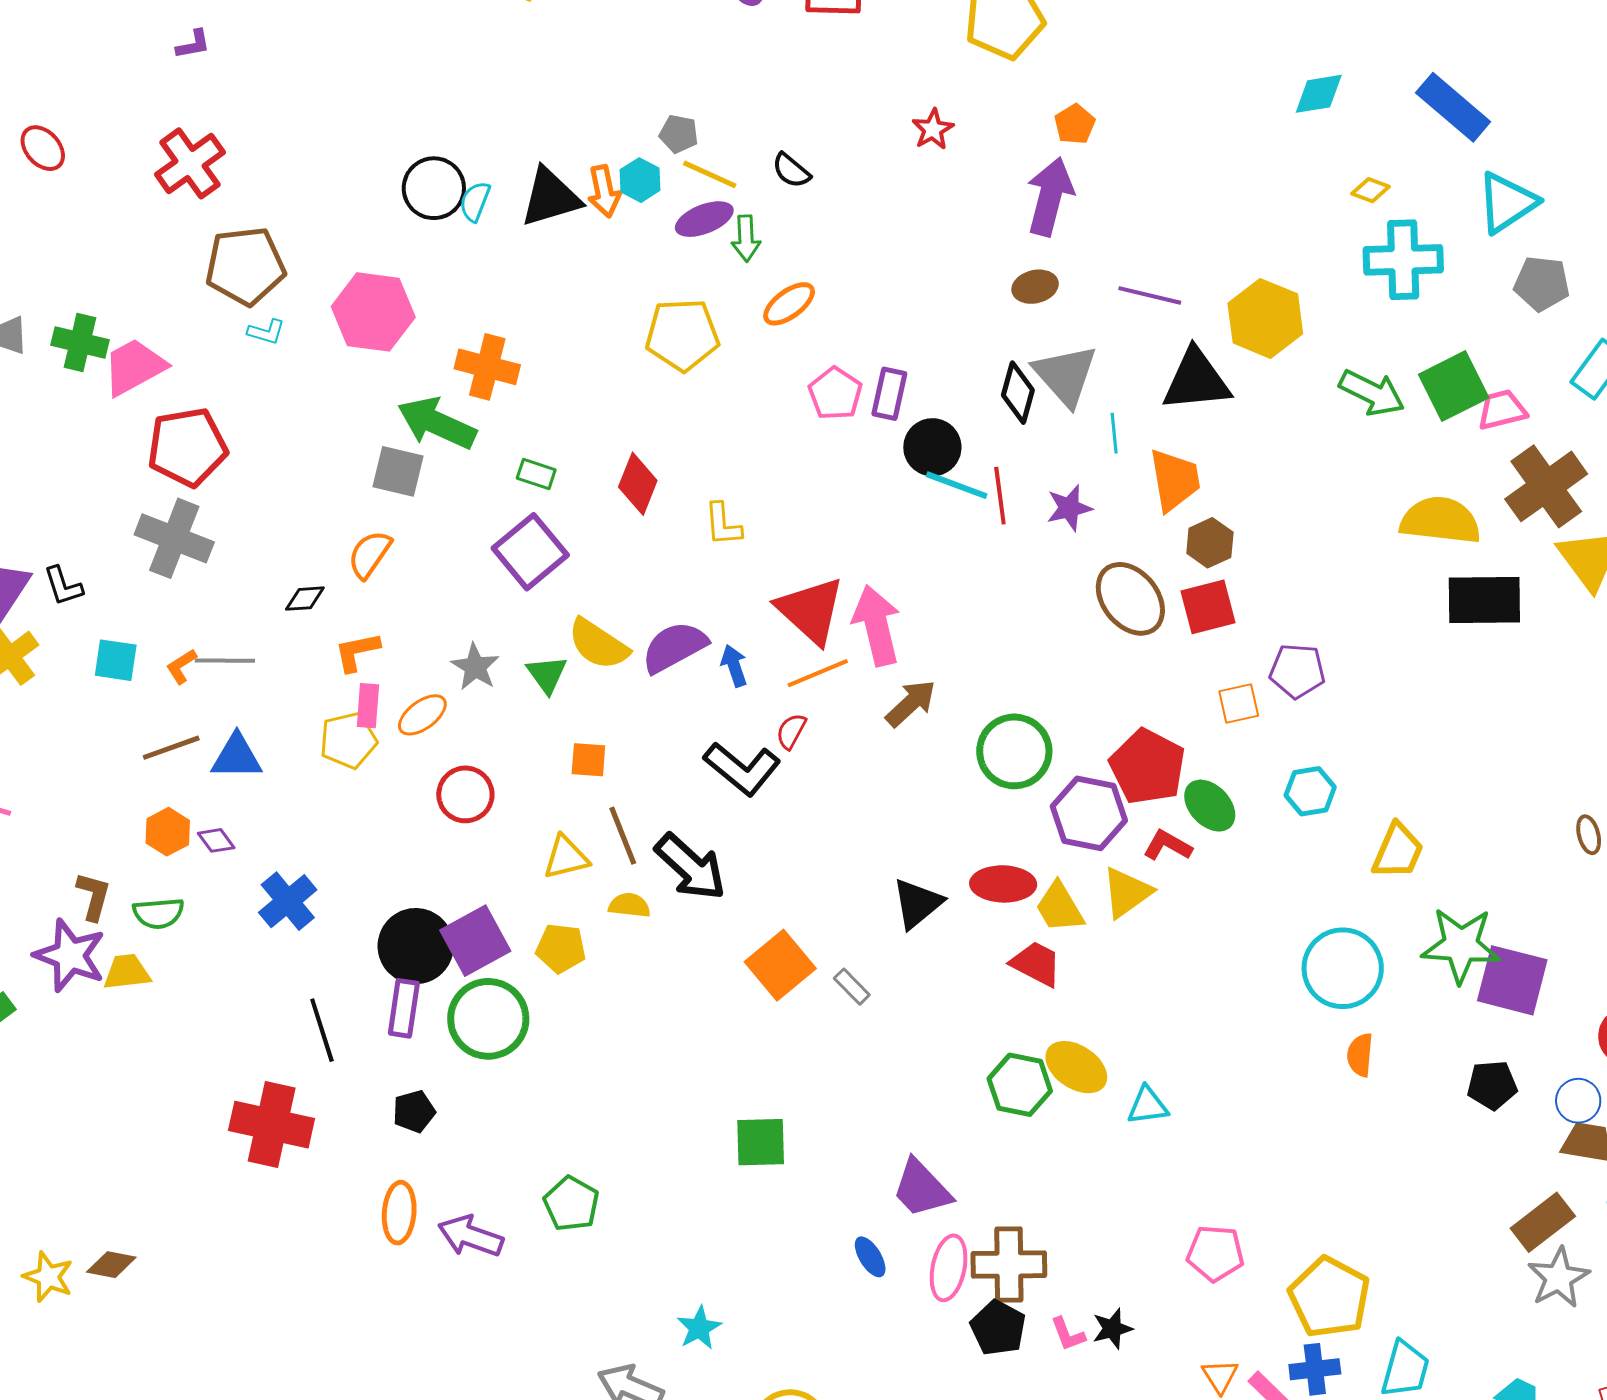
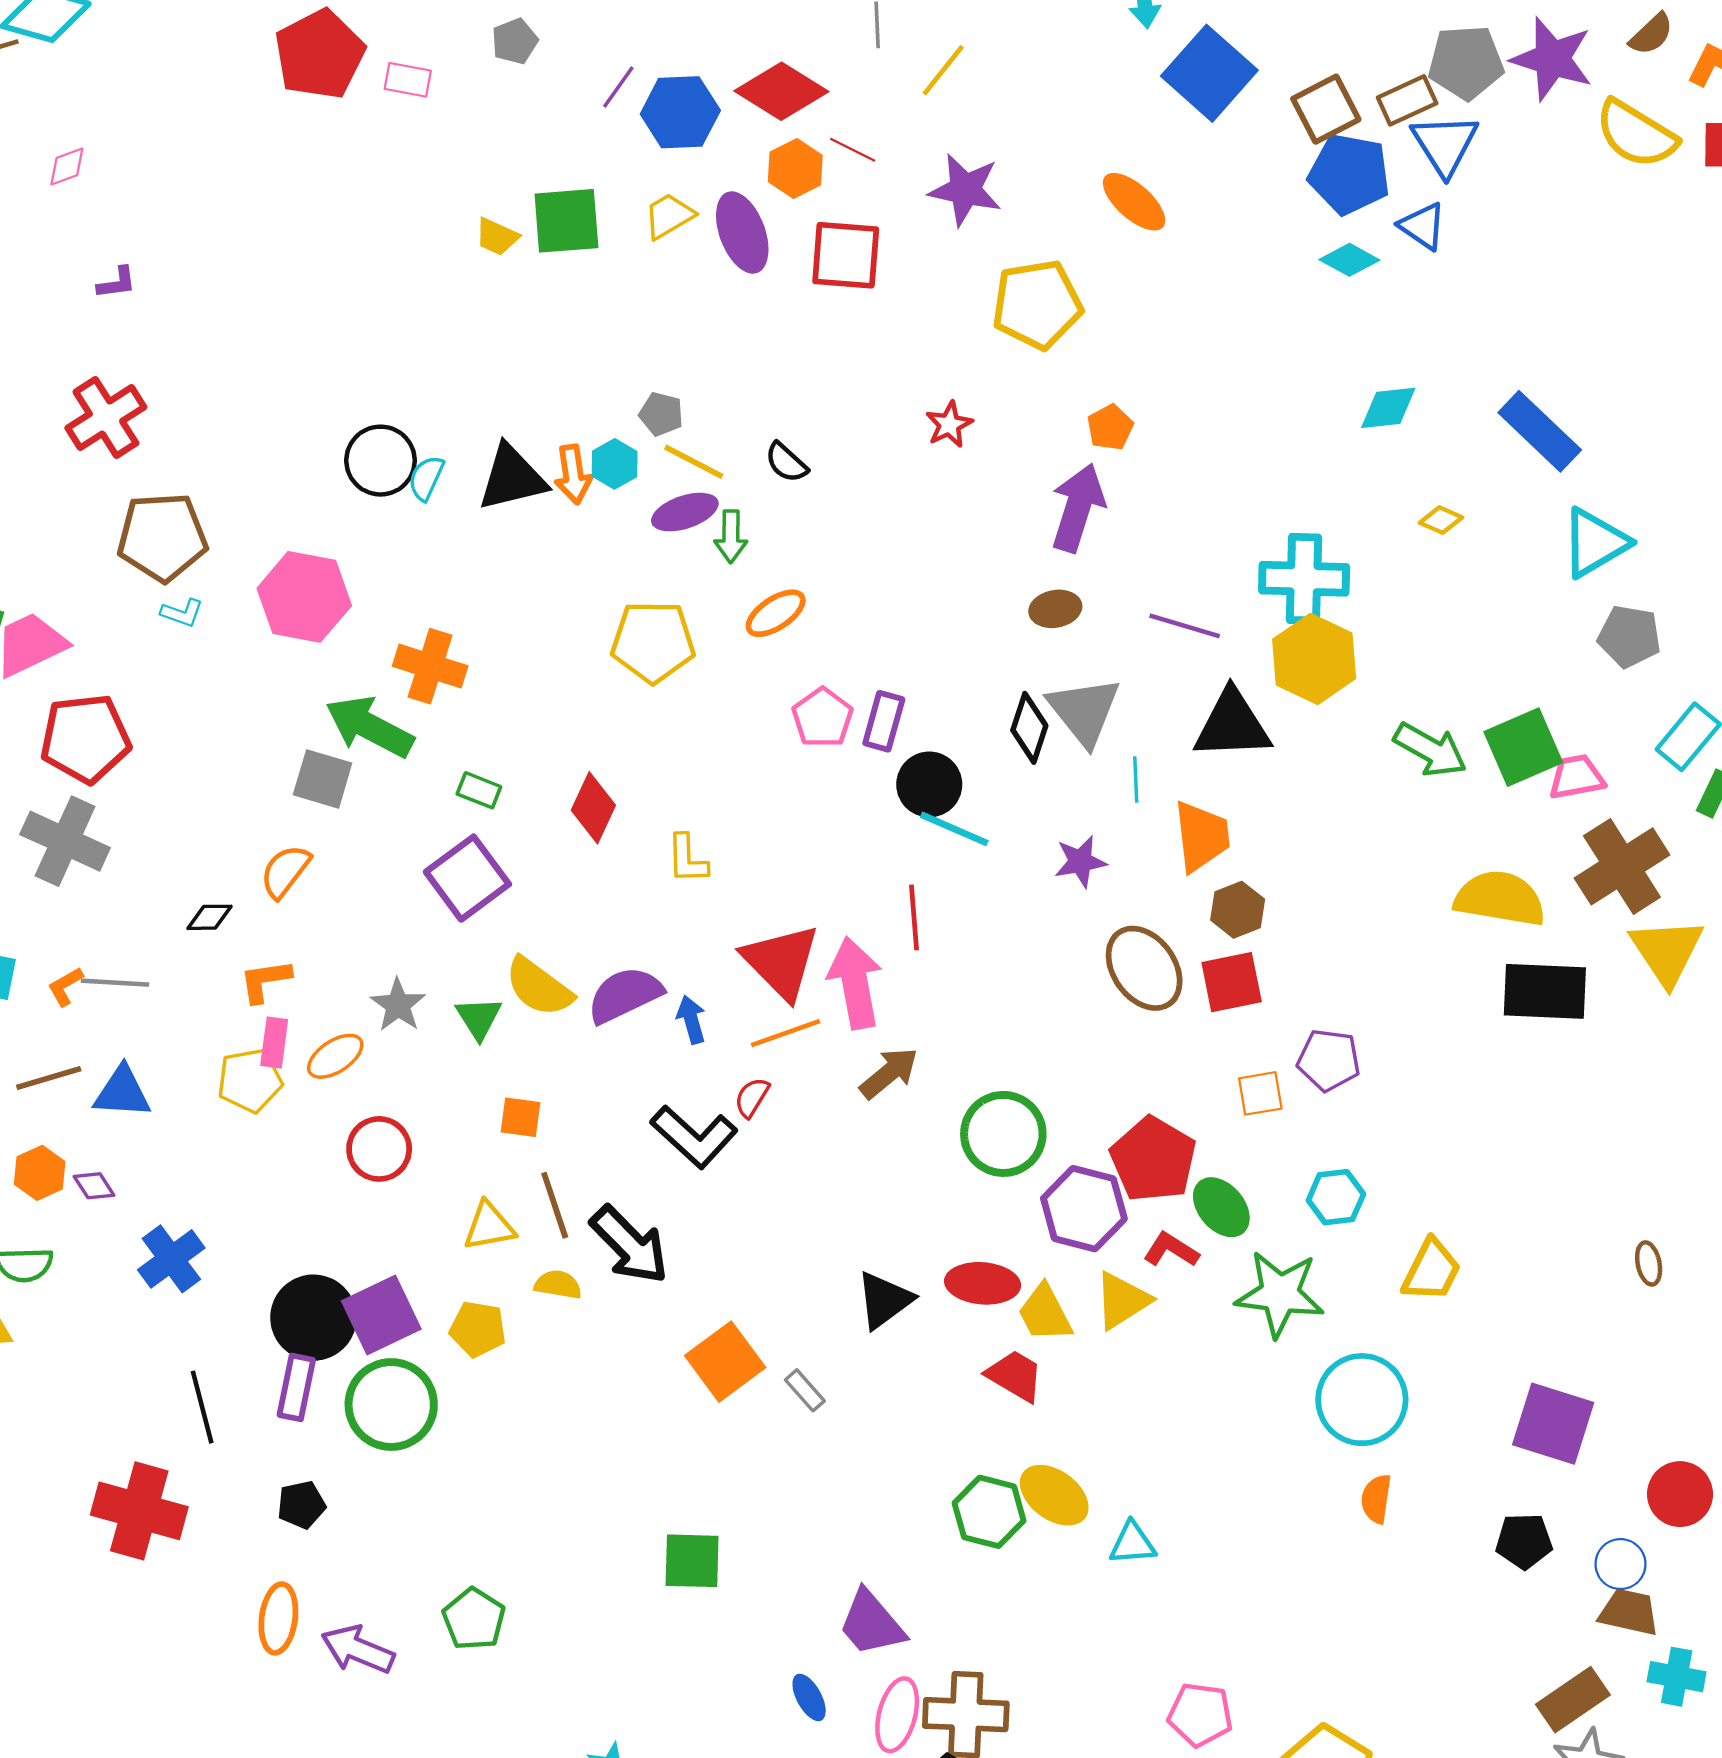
cyan cross: (1403, 260) -> (1304, 579), moved
red line: (1000, 496) -> (914, 917), moved
green star: (1461, 945) -> (1280, 1294), moved

